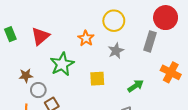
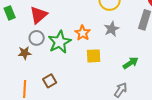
orange star: (86, 38) -> (83, 33), moved
gray circle: (38, 90) -> (37, 38), moved

